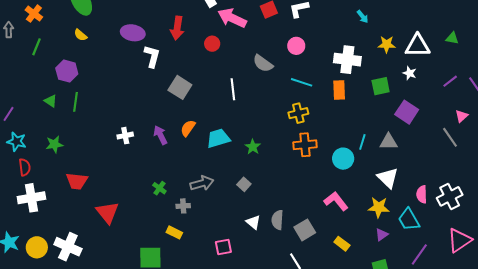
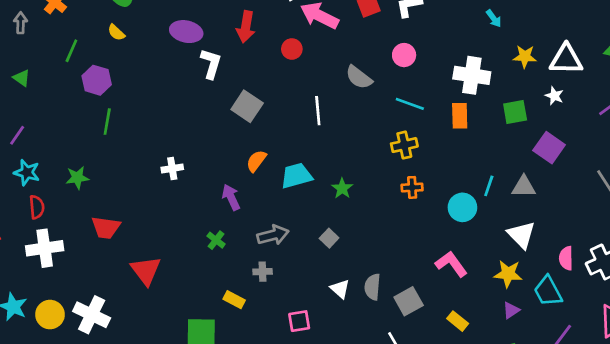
green line: (36, 47) -> (71, 51), moved
green triangle: (51, 101) -> (22, 78), moved
purple arrow: (160, 135) -> (231, 197), moved
orange cross: (305, 145) -> (412, 187), size x0.7
gray cross: (183, 206) -> (263, 272), moved

